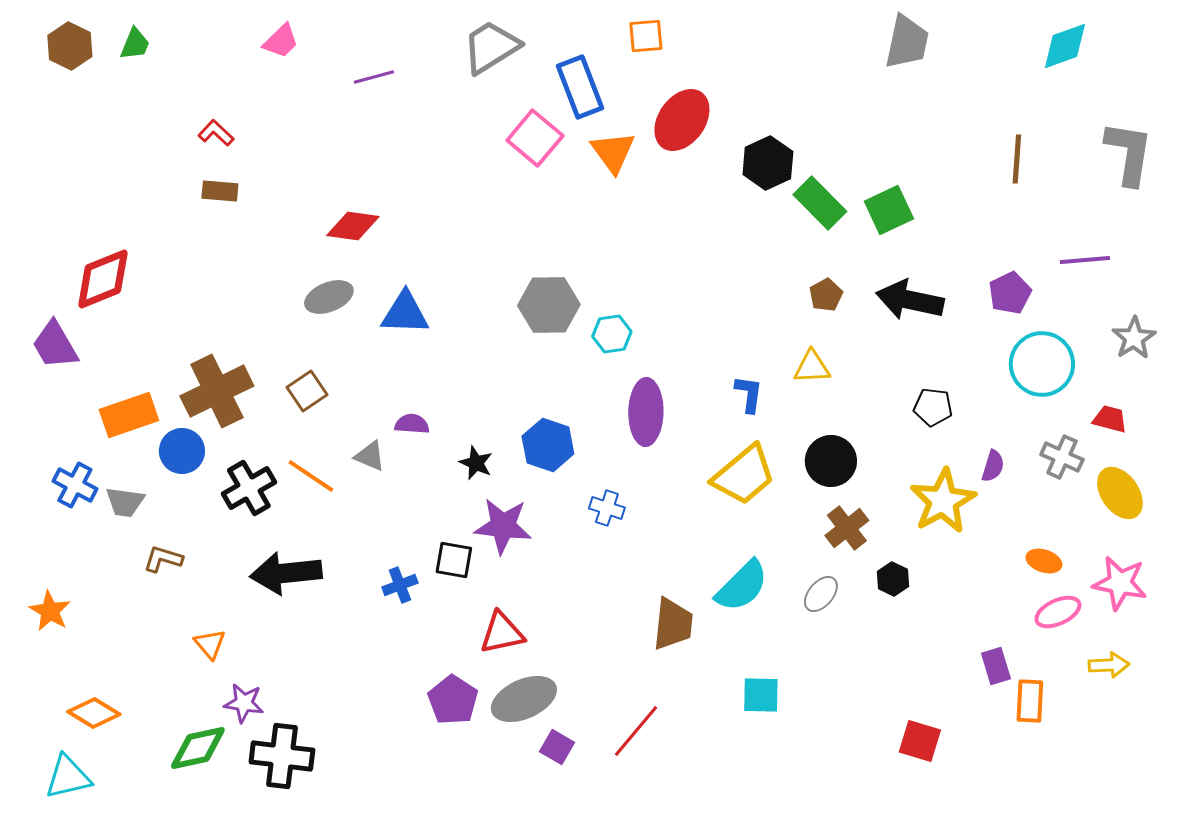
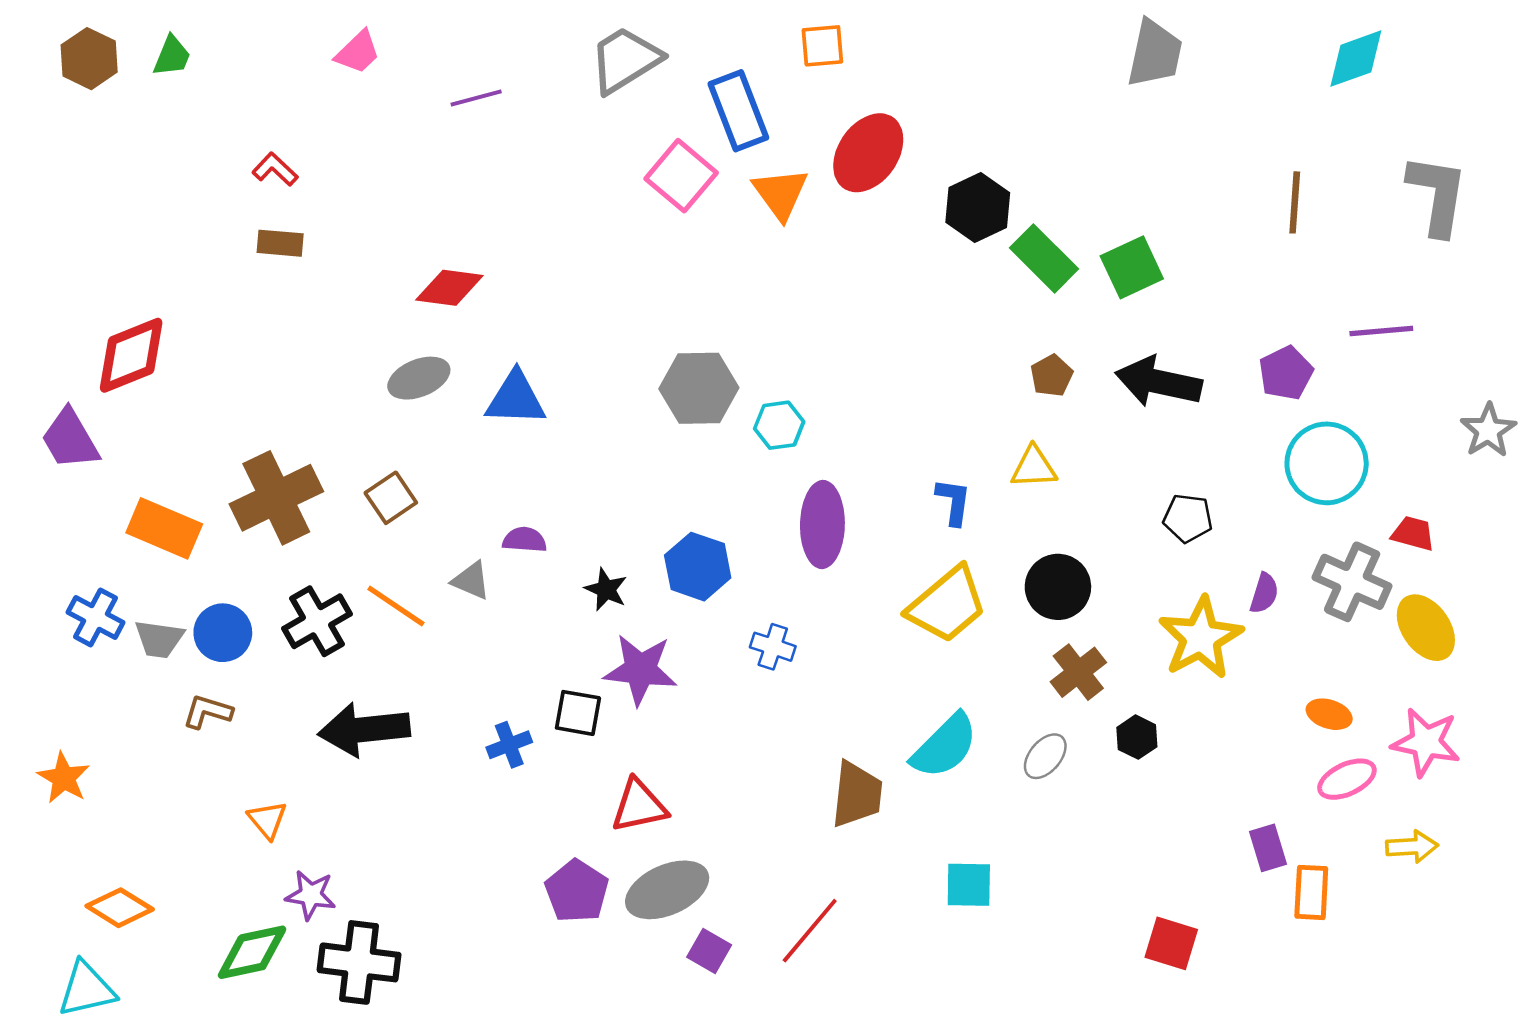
gray star: (1134, 338) -> (1488, 430), moved
orange rectangle: (129, 415) -> (164, 528), turned 42
blue circle: (182, 451) -> (223, 633), moved
gray cross: (1062, 457) -> (1352, 582), size x1.4

